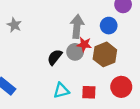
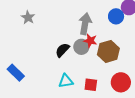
blue circle: (109, 26) -> (116, 16), moved

